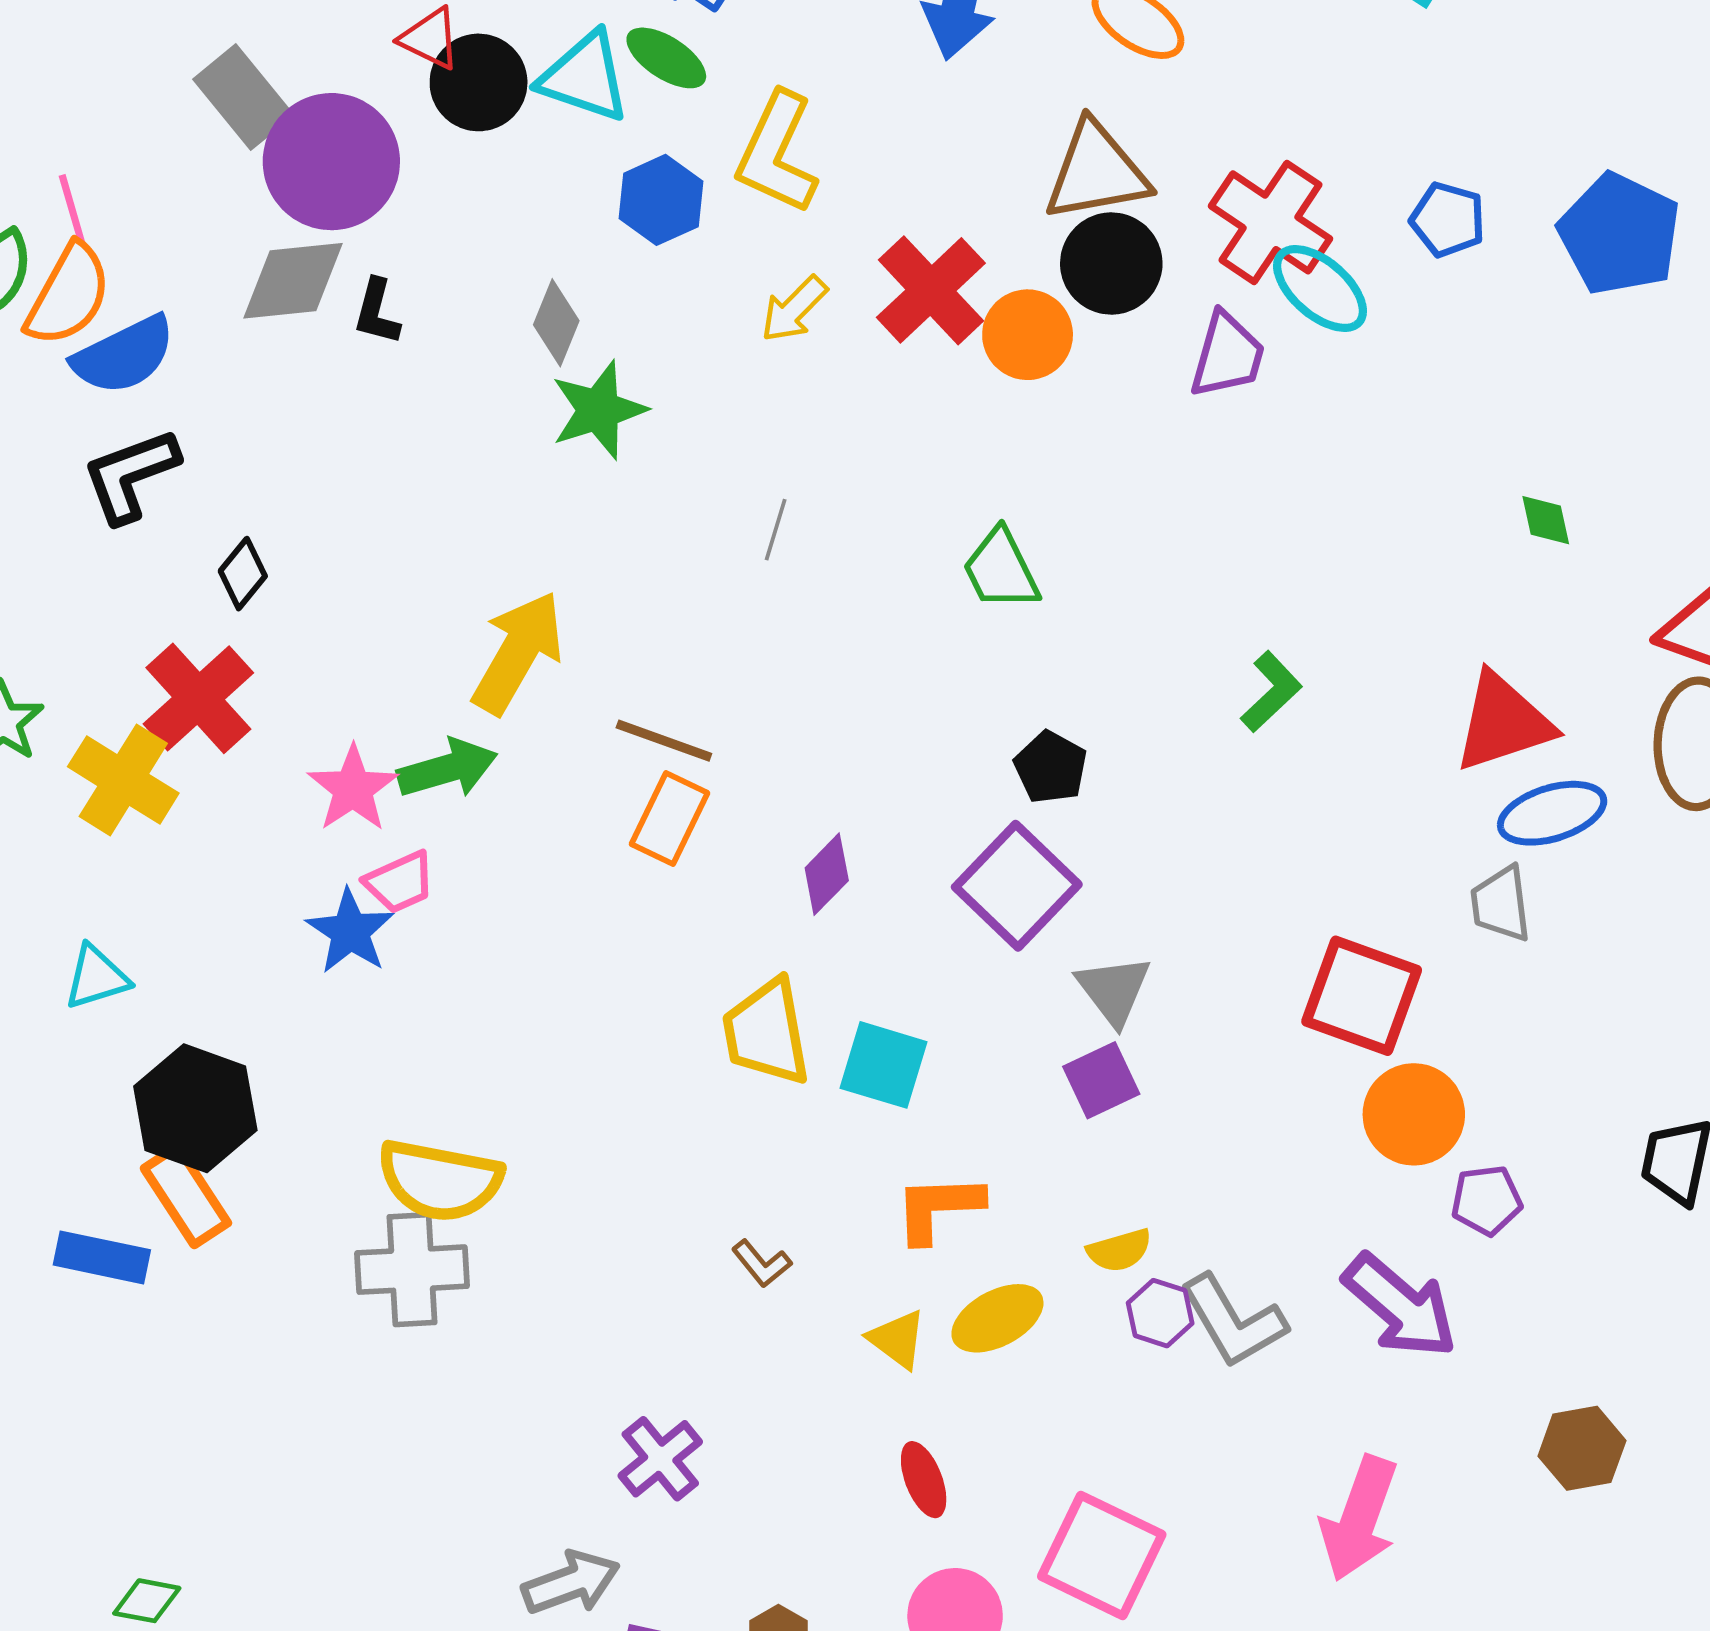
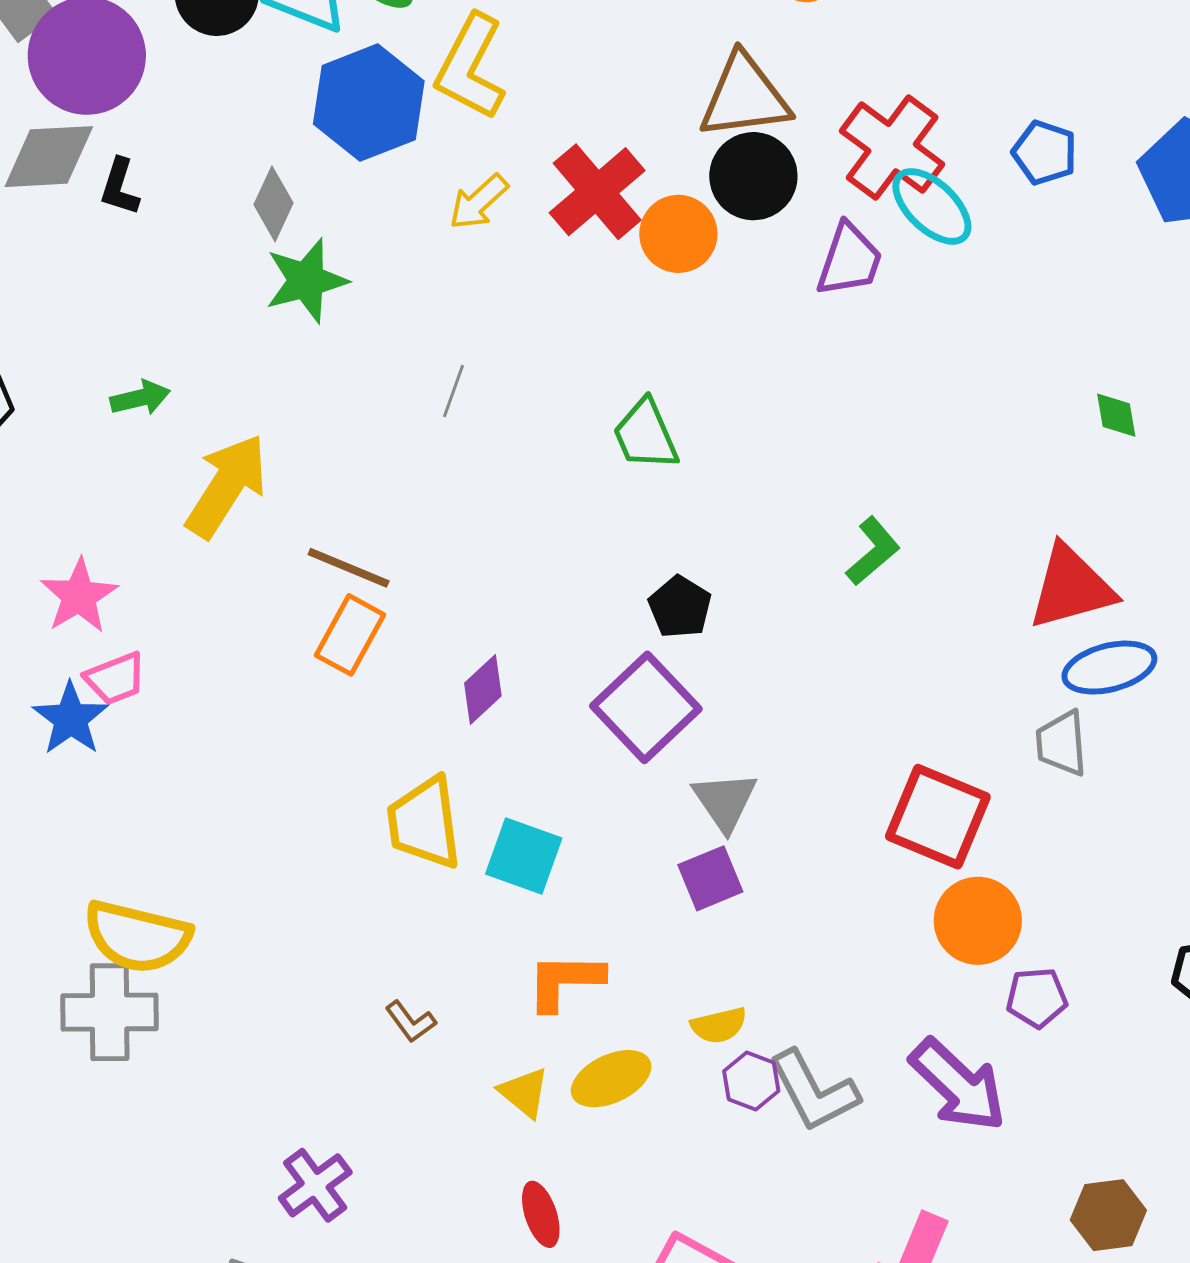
blue hexagon: (661, 200) -> (369, 103), size x1.5
green arrow: (447, 769) -> (140, 398), moved, size x0.7

